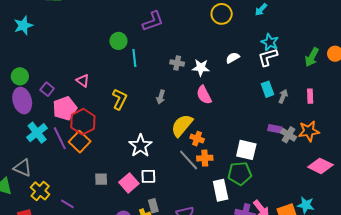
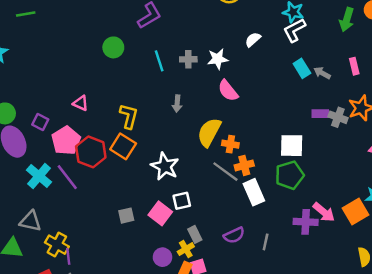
cyan line: (134, 58) -> (159, 61), moved
gray arrow: (283, 96) -> (322, 73), turned -72
orange square: (80, 142) -> (123, 146), moved
white rectangle: (221, 190) -> (254, 192), moved
purple line: (67, 204) -> (68, 256), moved, turned 64

